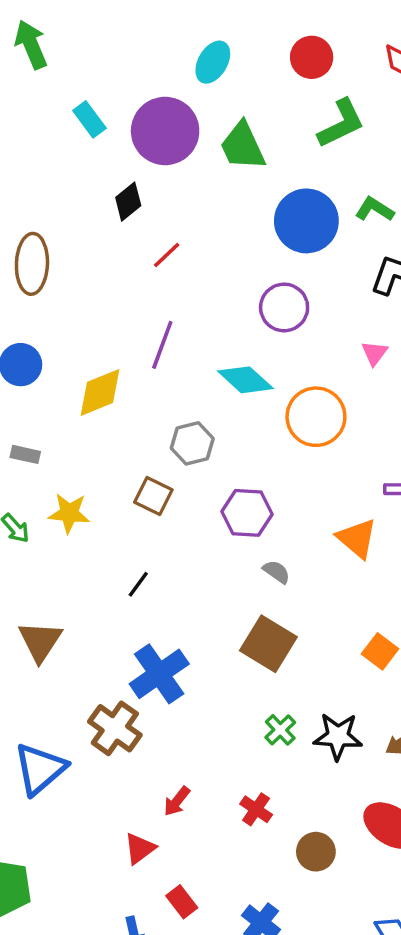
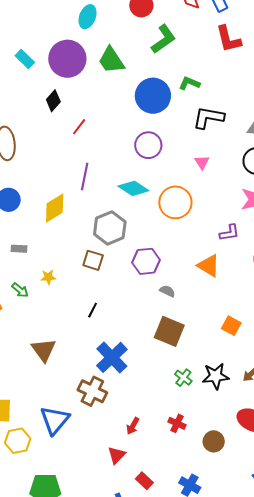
gray hexagon: (192, 443) -> (110, 228), size x1.4
yellow star: (69, 513) -> (48, 277), size x0.7

